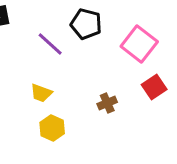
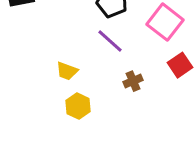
purple line: (50, 44) -> (110, 41), moved

